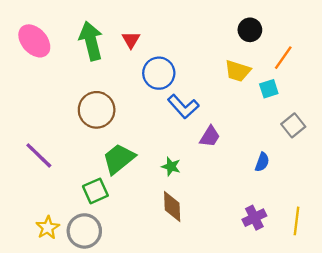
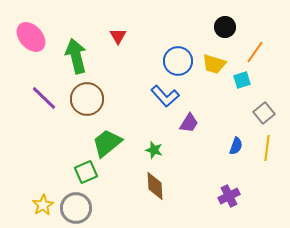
green arrow: (91, 41) -> (76, 56), moved
blue circle: (159, 73) -> (178, 61), moved
purple line: (39, 155) -> (44, 98), moved
yellow line: (297, 221) -> (267, 148), moved

